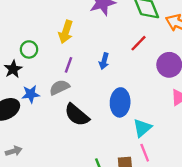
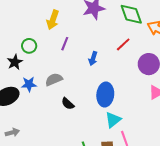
yellow arrow: (66, 32) -> (53, 20), moved
purple line: (69, 65) -> (65, 44), moved
black semicircle: (77, 115) -> (68, 104), size x0.6
cyan triangle: (142, 128) -> (113, 120), moved

